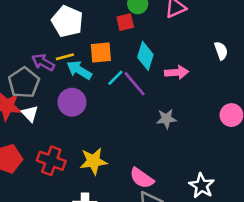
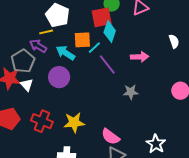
red square: (125, 22) -> (102, 17), size x1.5
cyan diamond: (145, 56) -> (110, 32), moved
yellow line: (65, 57) -> (46, 32), moved
cyan line: (115, 78) -> (94, 48), moved

